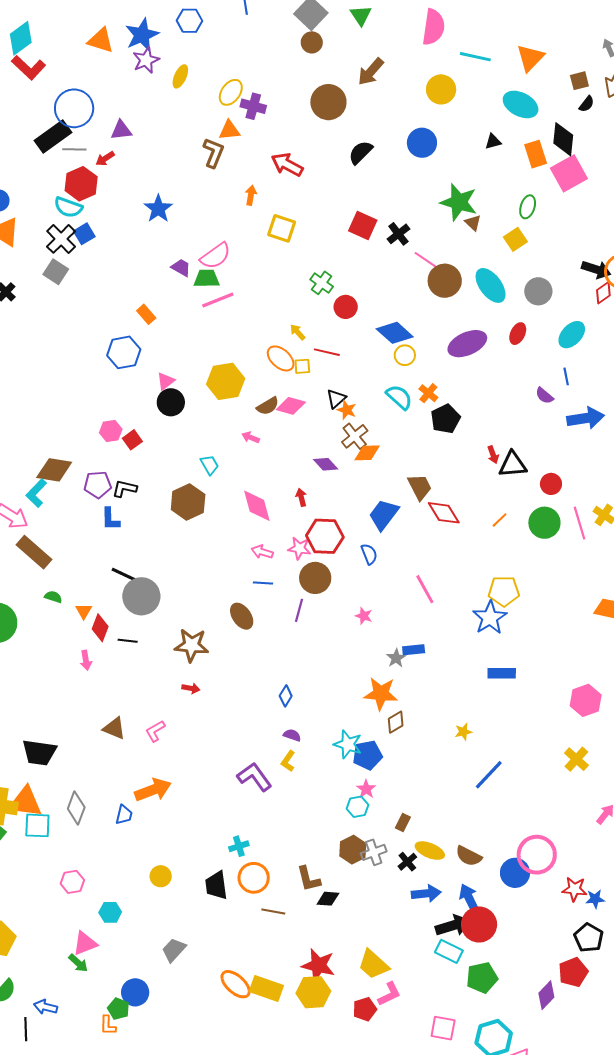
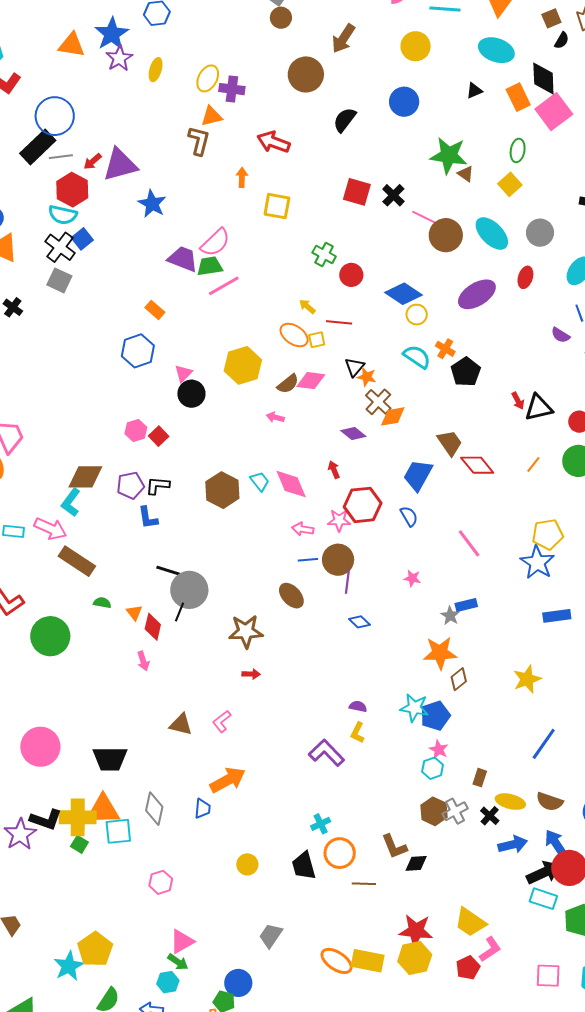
purple triangle: (121, 130) -> (120, 165), moved, size x1.6
purple trapezoid: (181, 268) -> (183, 259), size x1.5
cyan trapezoid: (209, 465) -> (260, 481), moved
brown circle: (315, 578) -> (338, 560), moved
black line: (128, 641) -> (179, 612), moved, turned -66
blue diamond: (286, 696) -> (359, 622), moved, turned -70
yellow star: (463, 732) -> (527, 679), size x1.6
blue line: (489, 775) -> (544, 744), moved
cyan hexagon: (110, 912) -> (168, 982), moved

